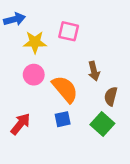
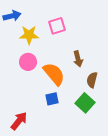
pink square: (69, 31) -> (57, 26), turned -30
red arrow: (20, 124) -> (19, 121), moved

